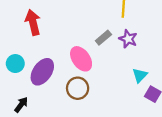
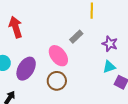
purple star: (128, 39) -> (110, 44), moved
cyan triangle: (140, 75) -> (109, 67), turned 32

